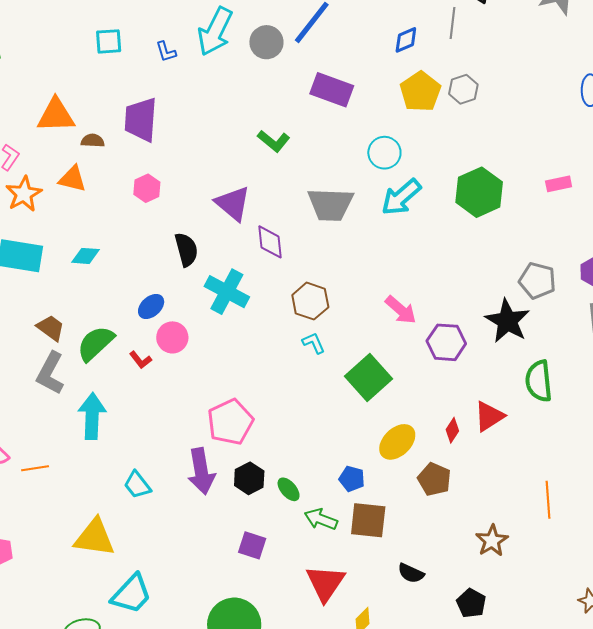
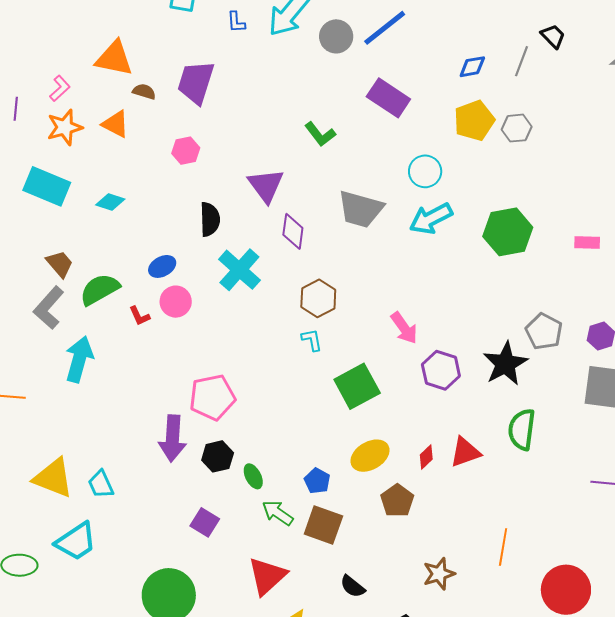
cyan trapezoid: (137, 485) -> (101, 484), moved

